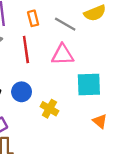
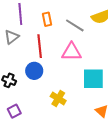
blue circle: (22, 92) -> (34, 71), moved

